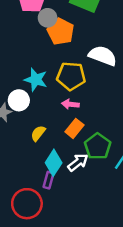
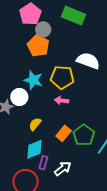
orange pentagon: (61, 32) -> (38, 46), moved
orange rectangle: (74, 128) -> (64, 133), moved
white arrow: (78, 162) -> (63, 168), moved
cyan diamond: (54, 163) -> (35, 149), moved, turned 35

